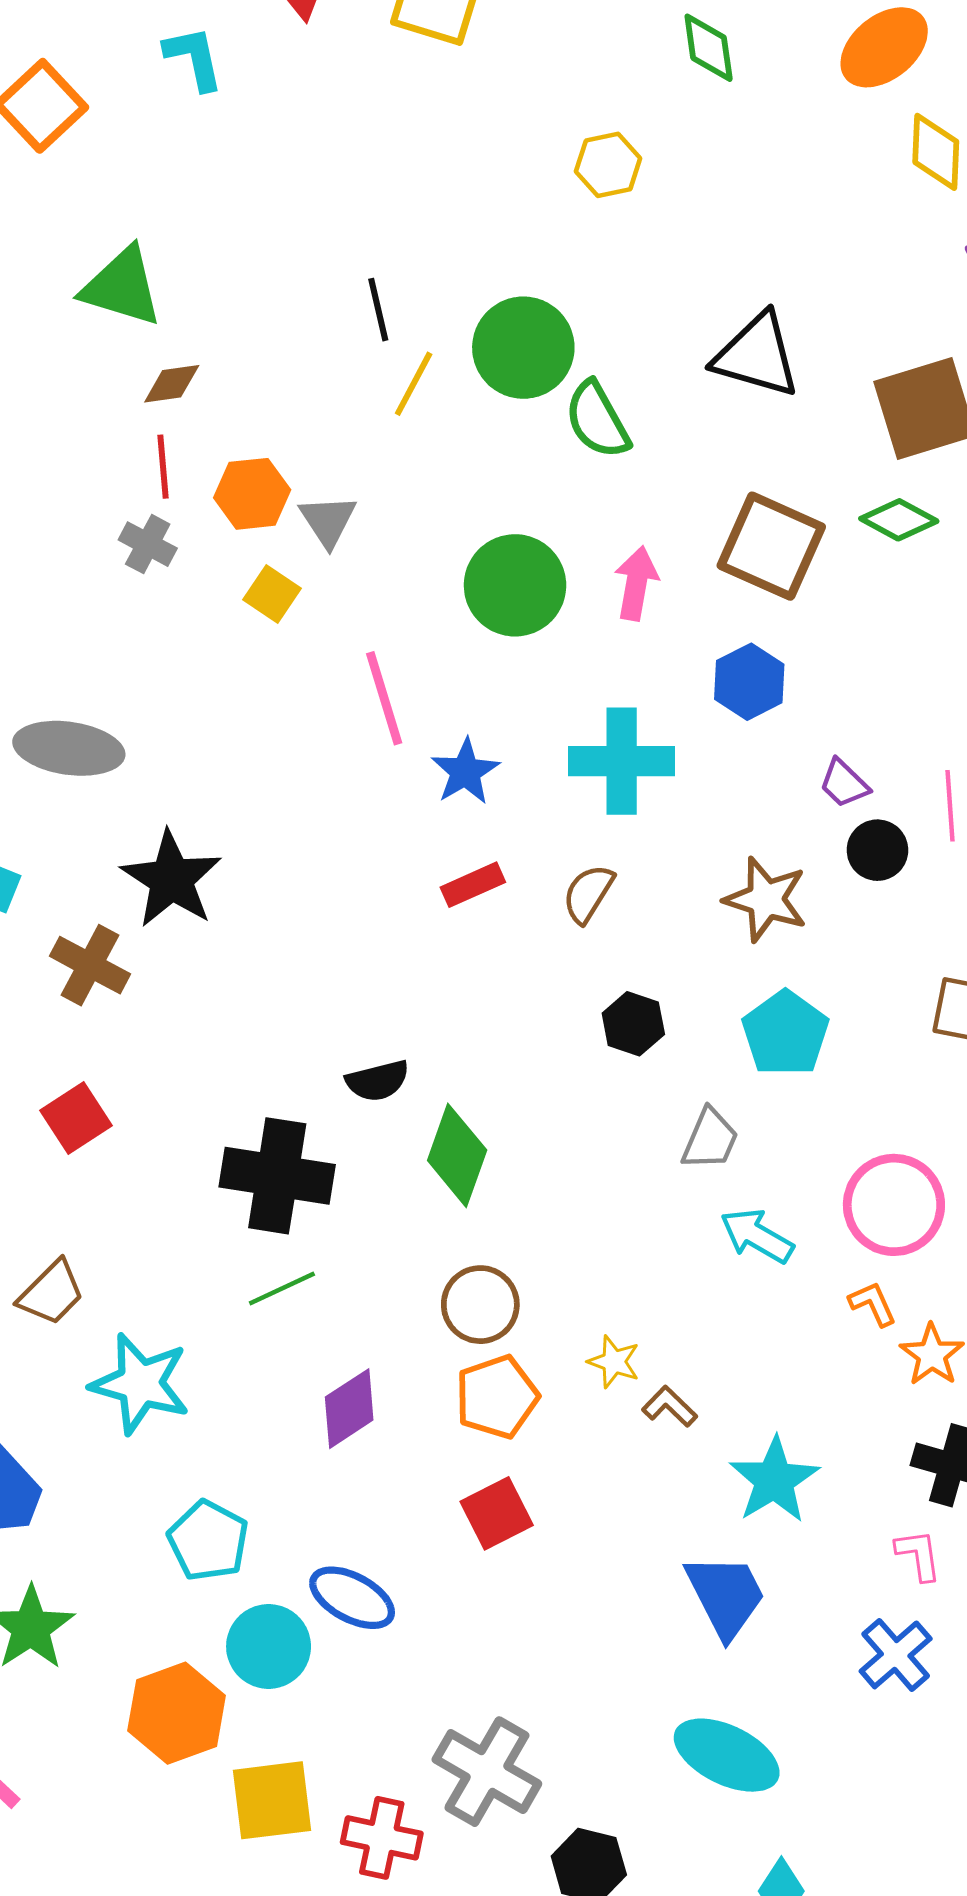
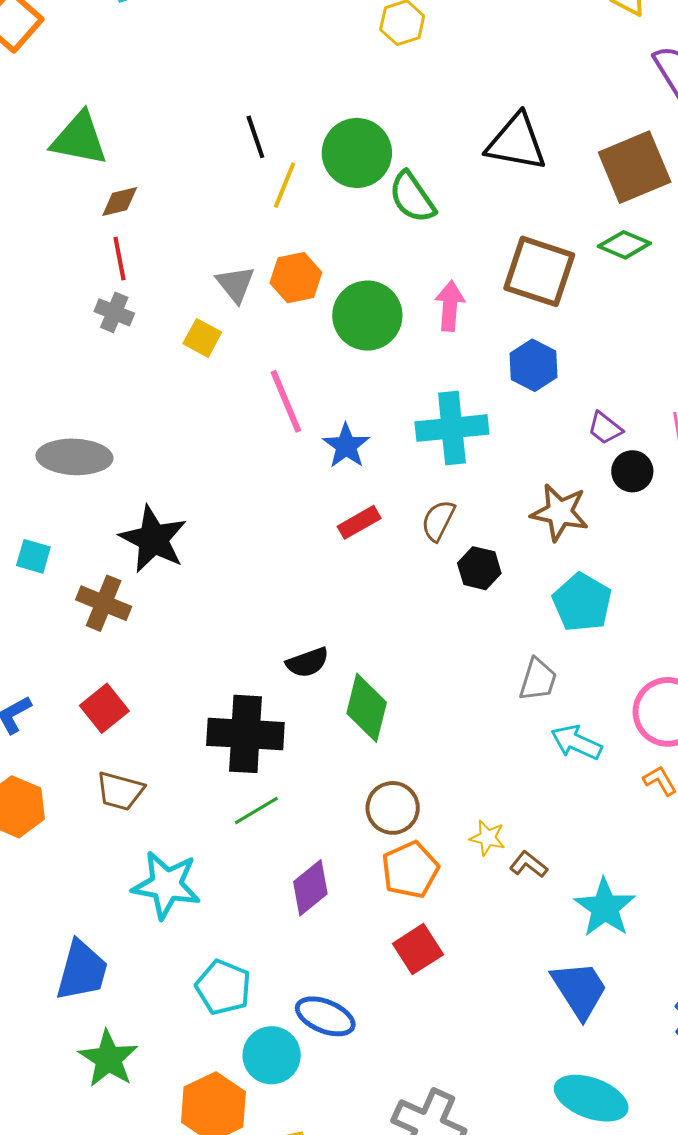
orange hexagon: (252, 494) -> (296, 278), moved
black hexagon: (633, 1024) -> (479, 568), moved
brown trapezoid: (51, 1293) -> (120, 791), moved, turned 66

